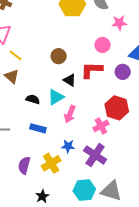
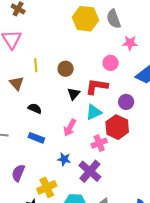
yellow line: (16, 55) -> (36, 65), moved, turned 40
purple circle: (123, 72) -> (126, 102), moved
black triangle: (70, 80) -> (74, 94), turned 32
cyan triangle: (56, 97) -> (94, 112), moved
yellow cross: (51, 163) -> (47, 187), moved

